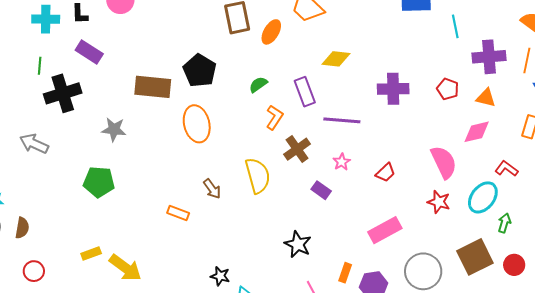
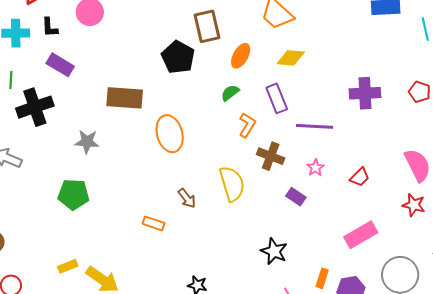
orange ellipse: (271, 32) -> (241, 56), moved
yellow diamond: (336, 59) -> (291, 58), moved
black pentagon: (200, 71) -> (178, 57), moved
brown cross: (297, 149) -> (271, 156), turned -32

